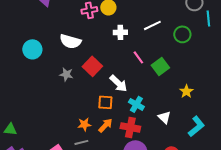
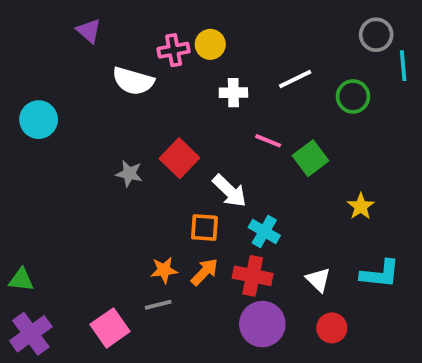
white semicircle: (70, 41) -> (133, 81), moved
cyan circle: (32, 49) -> (39, 120), moved
pink line: (138, 57) -> (268, 141), turned -32
white triangle: (164, 117) -> (318, 280), moved
cyan L-shape: (196, 126) -> (380, 274), turned 45

